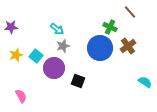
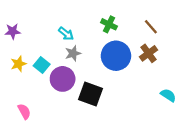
brown line: (130, 12) -> (151, 27), moved
green cross: (110, 27) -> (109, 24), moved
black square: (78, 81) -> (90, 94), size x1.5

